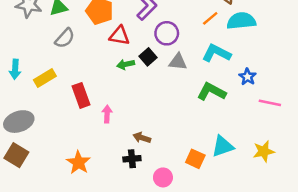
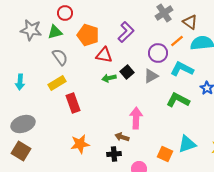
purple circle: (167, 33) -> (158, 53), moved
gray semicircle: (65, 38) -> (60, 57), turned -78
gray triangle: (178, 62) -> (151, 76), turned -35
yellow rectangle: (45, 78) -> (57, 83), moved
pink arrow: (107, 114) -> (136, 118), moved, size x1.5
orange star: (78, 163) -> (80, 144), moved, turned 30

